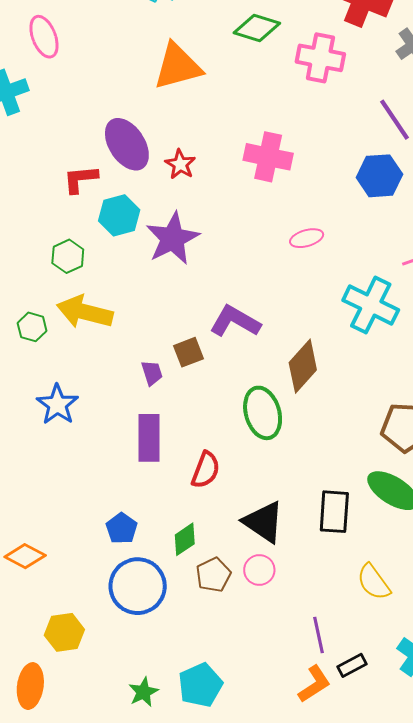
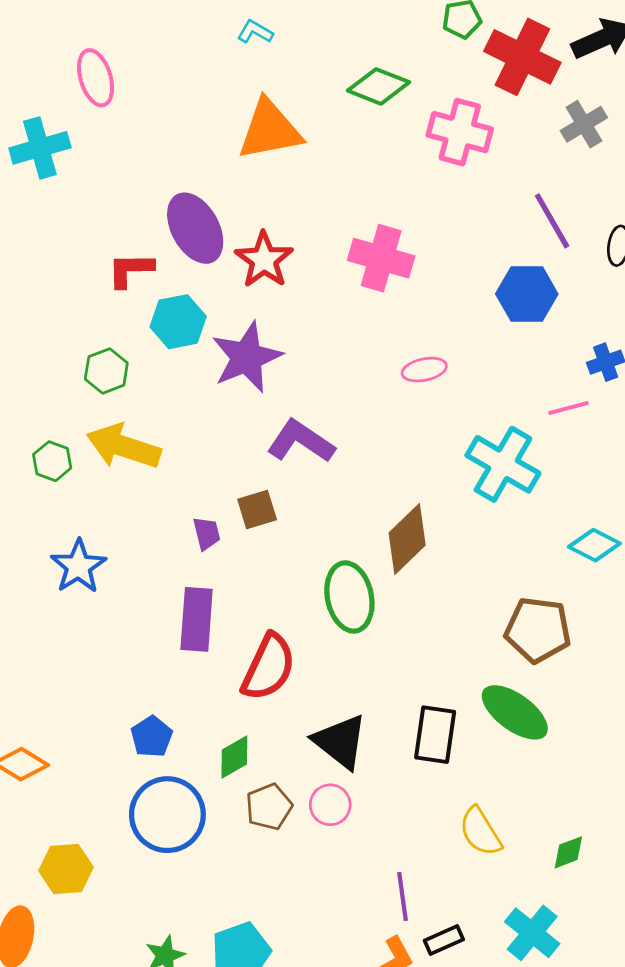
red star: (180, 164) -> (264, 260), size x1.4
purple L-shape: (235, 321) -> (301, 441), moved
red semicircle: (206, 470) -> (269, 667), size x1.4

